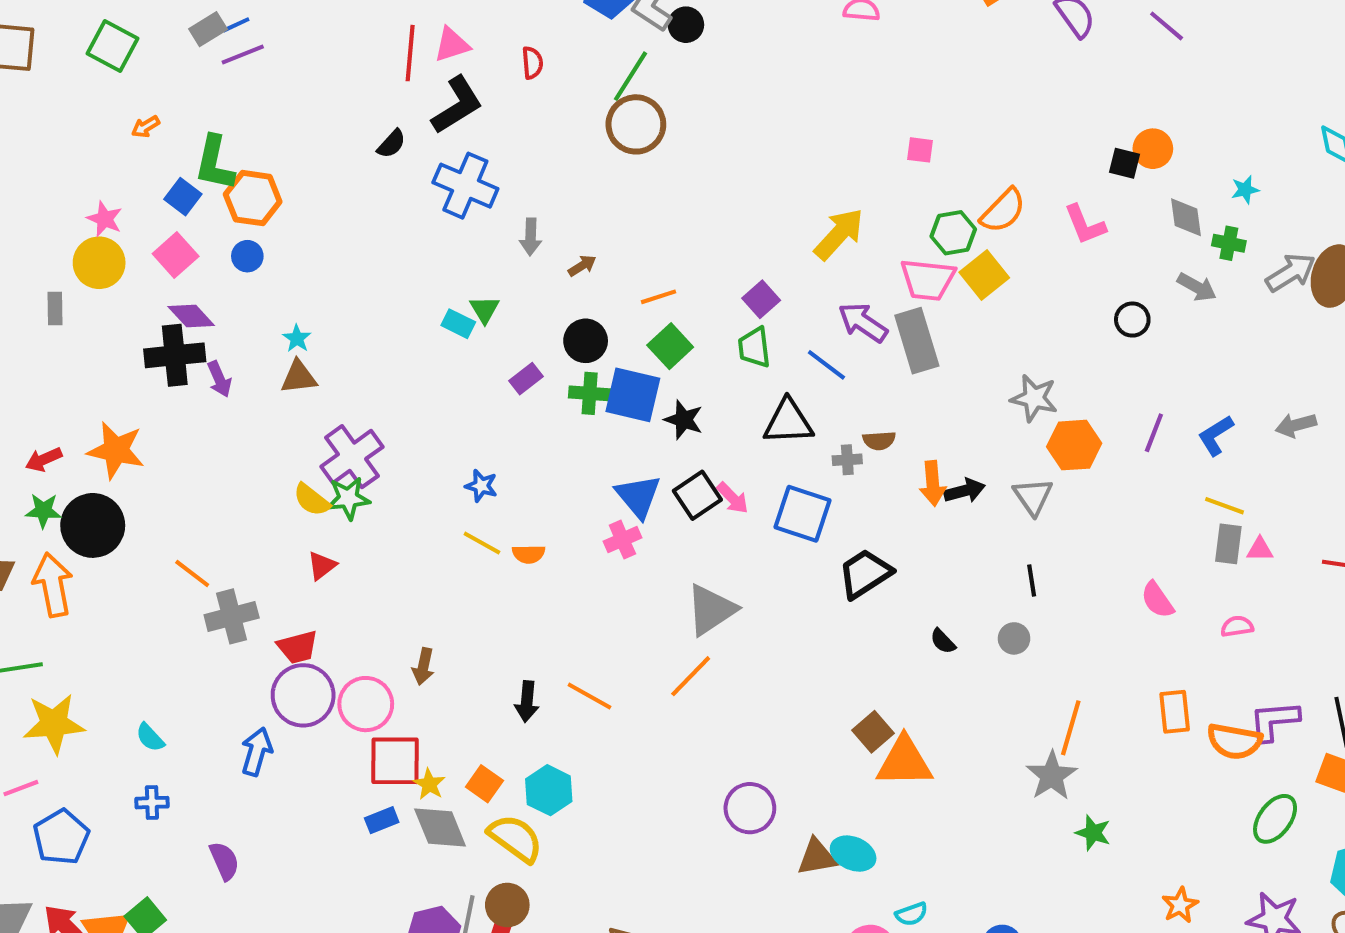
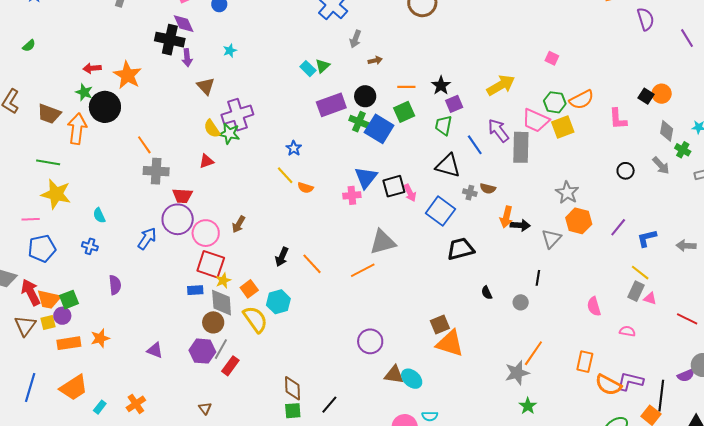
brown triangle: (299, 377) -> (206, 86), moved, turned 36
purple rectangle: (526, 379) -> (331, 105), size x1.8
black star: (684, 420) -> (441, 85), moved
brown circle: (507, 905) -> (213, 322), moved

